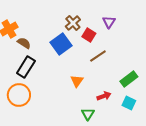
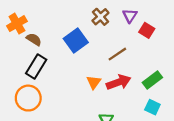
brown cross: (73, 23) -> (100, 17), moved
red square: (89, 35) -> (147, 30), moved
red arrow: (104, 96) -> (119, 82), moved, size x1.5

